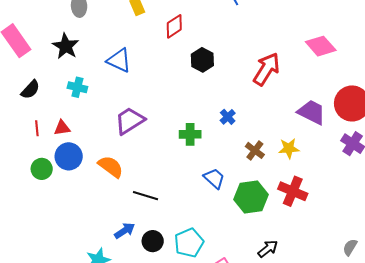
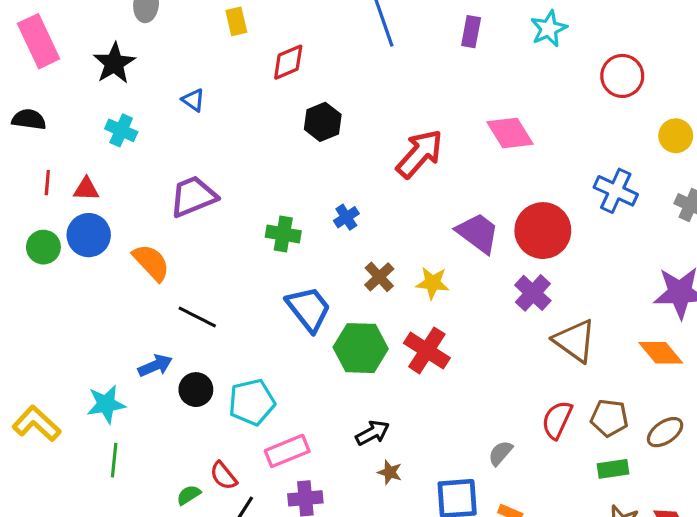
blue triangle: (119, 60) -> (193, 100), size x0.6
black semicircle: (30, 90) -> (29, 119), moved, turned -135
blue trapezoid: (214, 178) -> (309, 309), size x1.4

